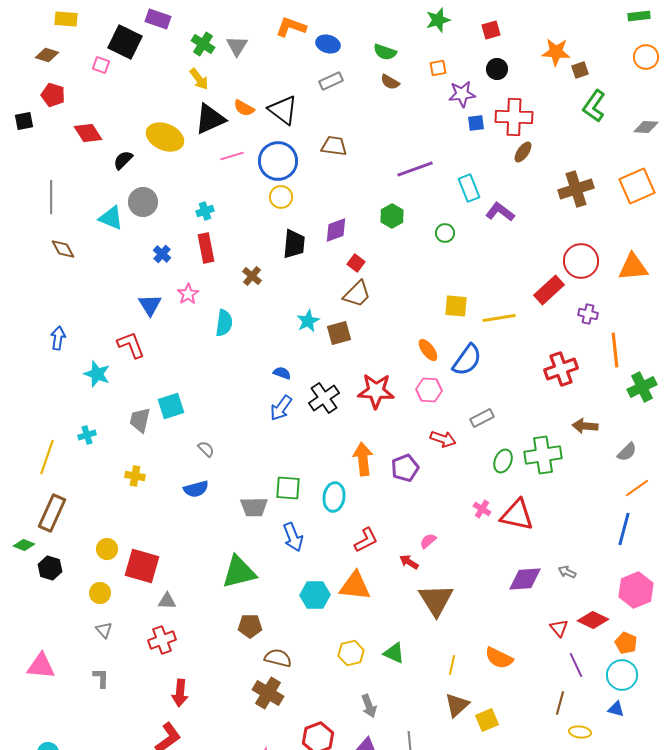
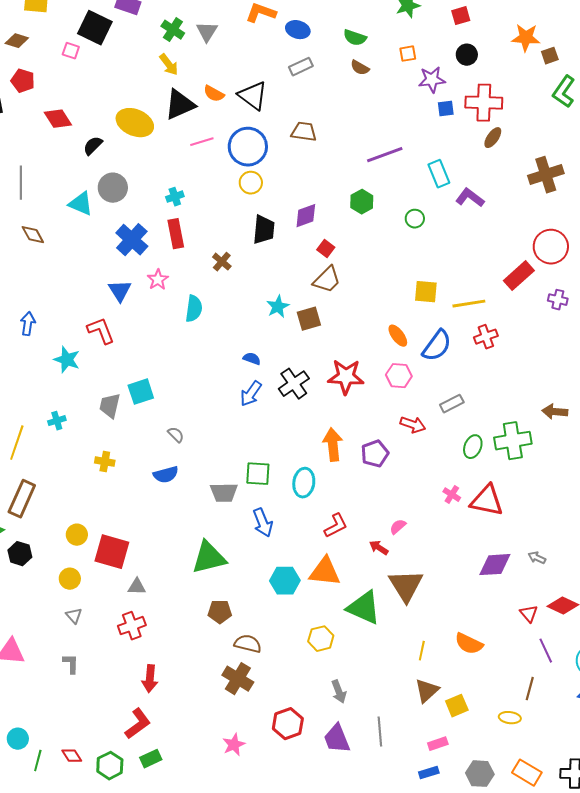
blue cross: (162, 254) -> (132, 240), size x1.8
red cross: (561, 369) -> (486, 337), moved, size x0.7
green triangle: (394, 653) -> (364, 608), moved, size x1.6
yellow ellipse: (580, 732) -> (510, 718), moved

